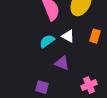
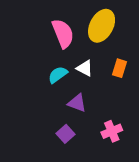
purple square: (42, 87) -> (65, 134), moved, turned 32

